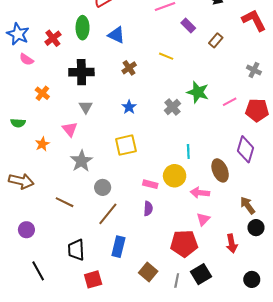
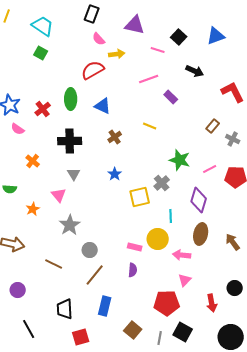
brown rectangle: (216, 40) -> (213, 126), moved
gray cross: (172, 107) -> (162, 183), moved
yellow square: (126, 145) -> (140, 197), moved
purple diamond: (245, 149) -> (199, 200), moved
brown ellipse: (220, 170) -> (201, 234), turned 35
brown arrow: (248, 205) -> (233, 242), moved
black square: (201, 274) -> (183, 332), turned -30
black circle: (252, 279) -> (231, 337), size x1.6

